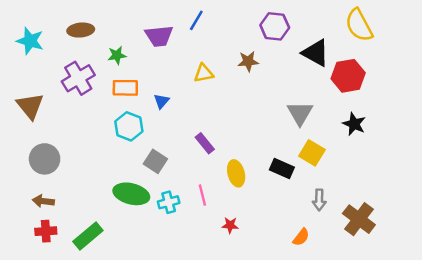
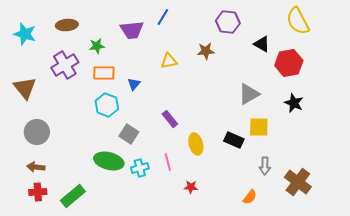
black triangle: (316, 53) -> (262, 44), size x0.7
gray triangle: (300, 113) -> (249, 94), turned 30
yellow square: (312, 153) -> (259, 127), turned -30

